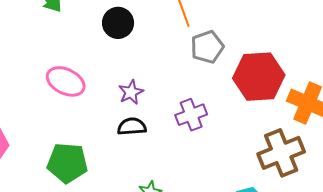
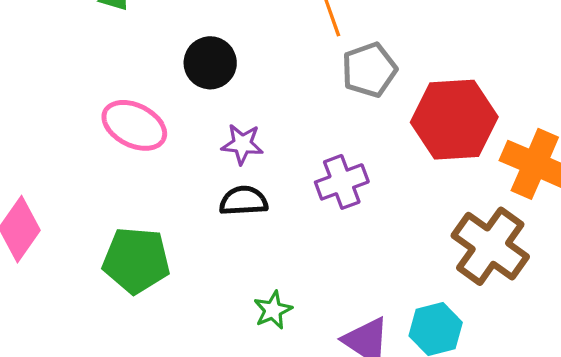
black circle: (118, 23) -> (210, 63), moved
purple star: (131, 92) -> (242, 144), turned 30
brown cross: (281, 153) -> (490, 246), turned -33

